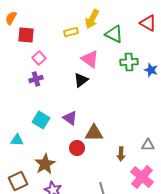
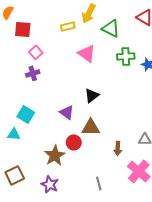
black triangle: (81, 80) -> (92, 95), moved
cyan square: (41, 120) -> (26, 114), moved
brown star: (45, 164) -> (55, 155), moved

